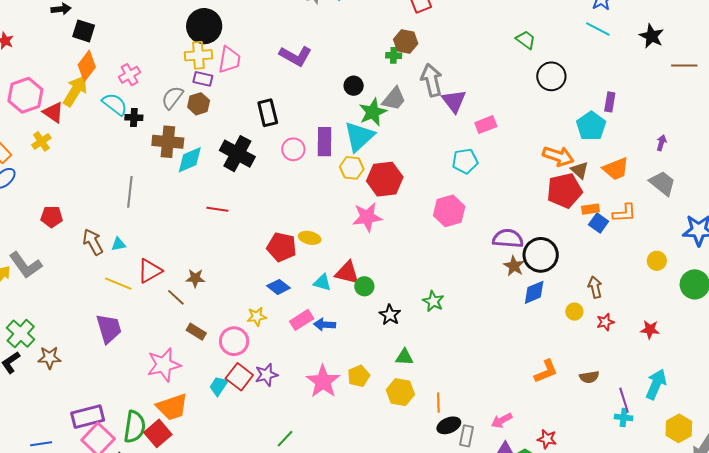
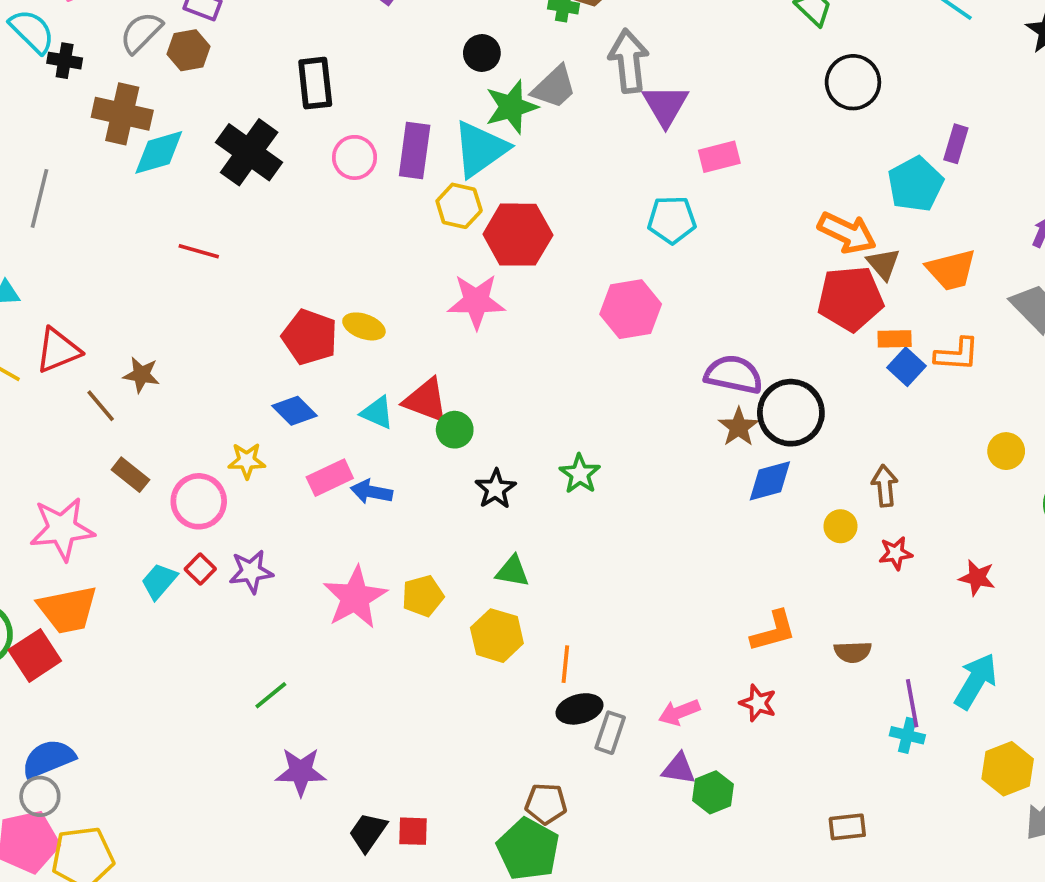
red square: (239, 377) -> (200, 569), size x0.6
red star: (547, 439) -> (758, 703), moved

